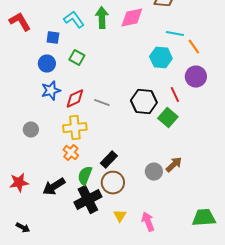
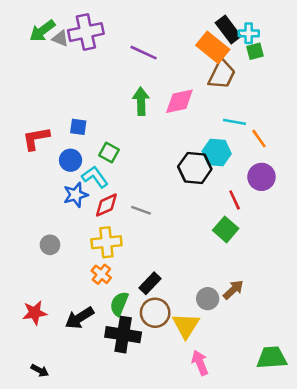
cyan L-shape: (74, 20) -> (95, 177), moved
red L-shape: (20, 22) -> (36, 138), moved, turned -70
black hexagon: (144, 102) -> (195, 168), moved
black cross: (88, 200) -> (123, 335), turned 36
yellow triangle: (120, 216) -> (186, 326), moved, size x1.6

